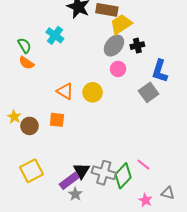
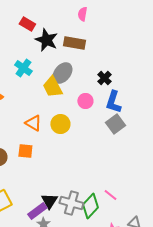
yellow trapezoid: (121, 24) -> (52, 87), moved, turned -85
gray ellipse: (114, 46) -> (62, 73), moved
black cross: (137, 46) -> (104, 78), turned -32
blue L-shape: (160, 71) -> (113, 102), moved

